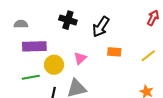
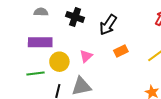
gray semicircle: (21, 24) -> (41, 12), moved
orange rectangle: (114, 52) -> (121, 51), turned -32

